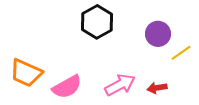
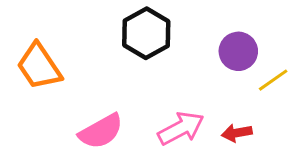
orange trapezoid: (26, 73) -> (39, 66), moved, turned 32

